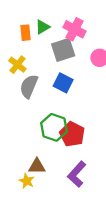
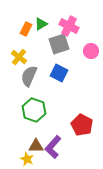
orange rectangle: (25, 33) -> (26, 29), turned 32
green hexagon: (54, 127) -> (34, 110), moved
red pentagon: (72, 134) -> (82, 125), moved
purple L-shape: (77, 174) -> (53, 147), moved

